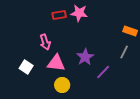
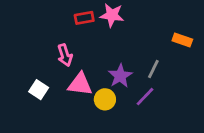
gray line: (124, 52) -> (153, 69), moved
yellow circle: (62, 85) -> (105, 99), moved

